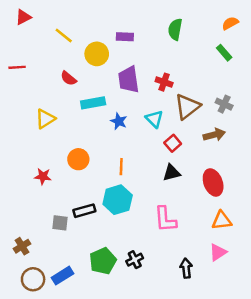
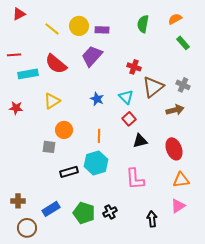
orange semicircle: (230, 23) -> (175, 19), moved
yellow circle: (97, 54) -> (79, 26), moved
red semicircle: (69, 78) -> (56, 64), size x1.6
purple trapezoid: (129, 80) -> (92, 56), moved, turned 50
cyan rectangle: (93, 103) -> (28, 74), moved
yellow triangle: (45, 119) -> (52, 101), moved
red square: (173, 143) -> (129, 119), moved
red star: (43, 176) -> (16, 108), moved
gray square: (60, 223) -> (49, 147), moved
brown cross: (22, 246) -> (18, 201), turned 32
green pentagon: (103, 261) -> (84, 213), turned -30
blue rectangle: (62, 276) -> (51, 209), moved

